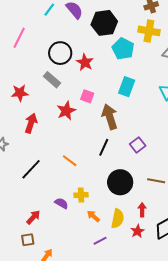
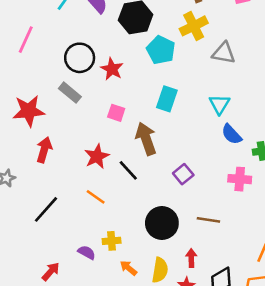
yellow cross: (149, 31) -> (194, 26), turned -35
red star: (20, 93) -> (29, 111), size x1.4
red star: (66, 111) -> (97, 156), moved
black line: (104, 147) -> (128, 170), moved, turned -66

